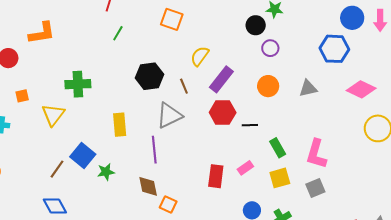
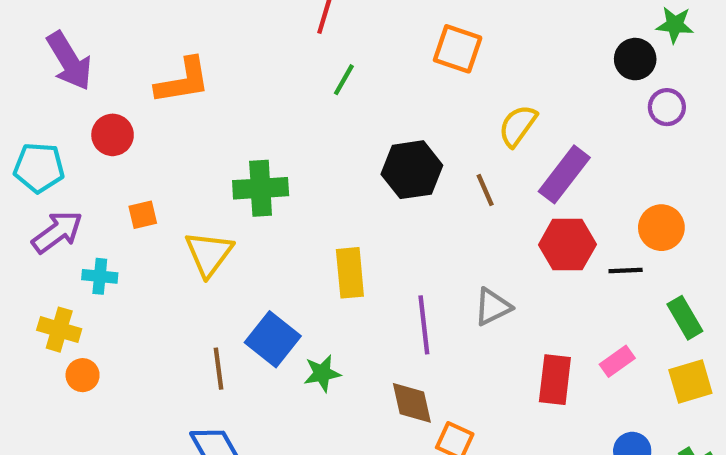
orange circle: (268, 86) -> (661, 228), moved
gray triangle: (169, 115) -> (493, 307), moved, size x0.7
brown line: (57, 169) -> (218, 369), turned -42

